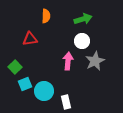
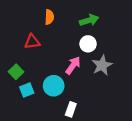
pink arrow: (68, 61) -> (73, 65), turned 30
cyan circle: (44, 91) -> (54, 86), moved
white rectangle: (66, 102) -> (71, 109), turned 32

